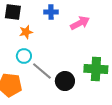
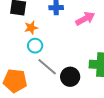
cyan circle: (24, 56) -> (35, 46), moved

